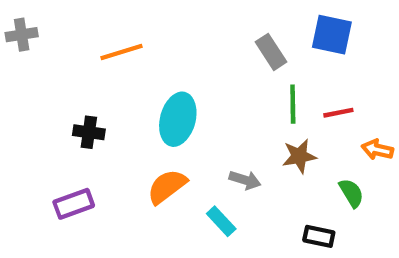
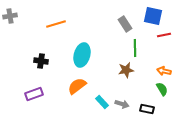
red line: (338, 113) -> (164, 35), moved
orange arrow: (377, 150) -> (164, 71), moved
brown star: (299, 156) -> (126, 70), moved
gray arrow: (245, 180) -> (122, 104), moved

